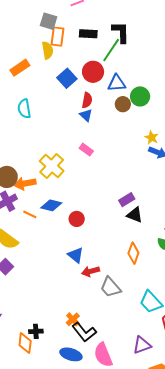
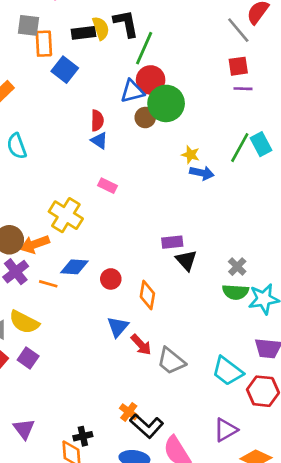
yellow semicircle: (48, 50) -> (101, 28), moved
green line: (111, 50) -> (144, 48), moved
red circle: (93, 72) -> (151, 80), moved
blue square: (67, 78) -> (65, 70), moved
green circle: (140, 96) -> (166, 103), size x1.4
purple rectangle: (127, 200) -> (172, 242), turned 35
black triangle: (135, 215) -> (186, 260), turned 36
orange diamond: (133, 253) -> (147, 295), moved
blue triangle: (76, 255) -> (118, 327), turned 42
red arrow: (91, 271) -> (141, 345), turned -108

